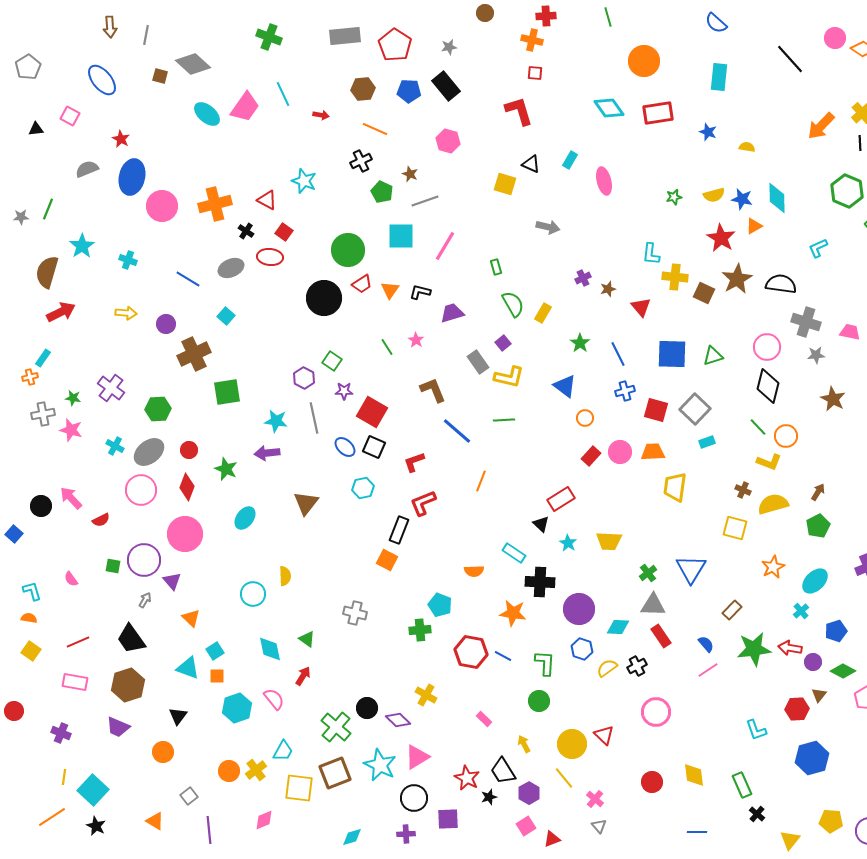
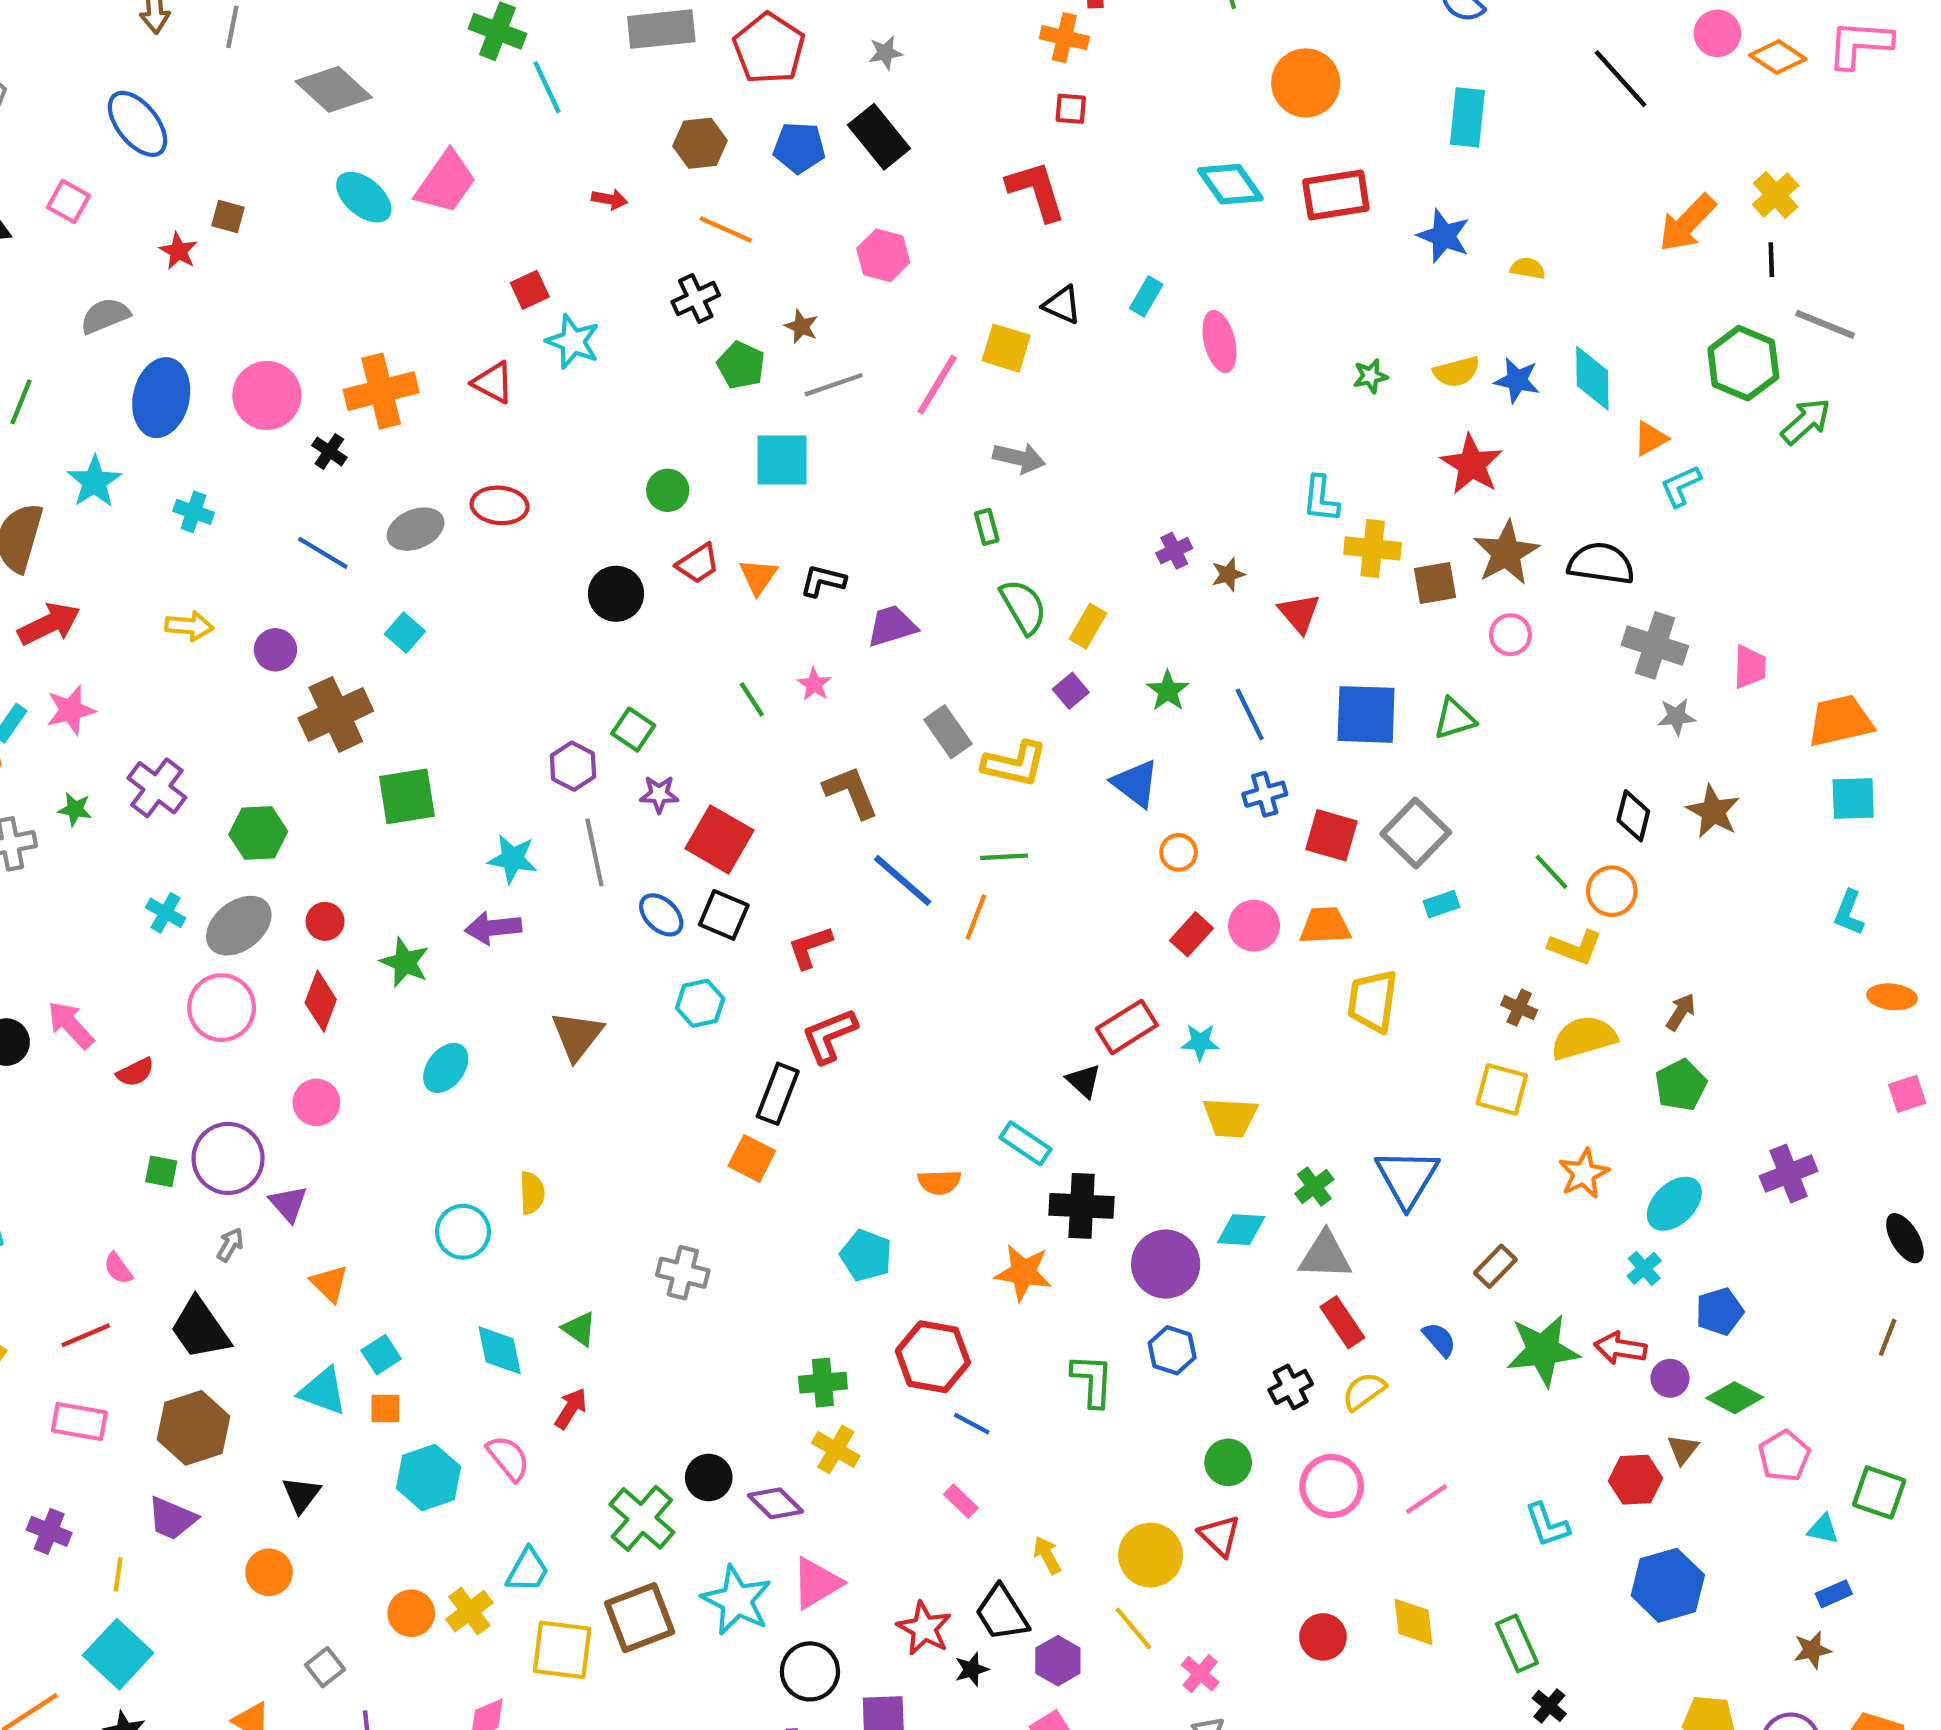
brown square: (160, 76) -> (228, 217), moved
cyan line: (283, 94) -> (547, 87), moved
blue star: (708, 132) -> (1444, 236), size x1.4
blue ellipse: (132, 177) -> (161, 398), moved
orange triangle: (754, 226) -> (1651, 439), moved
gray arrow: (548, 227) -> (1019, 458), moved
black cross: (246, 231) -> (329, 451), moved
red square: (284, 232) -> (530, 290), moved, turned 30
pink line: (445, 246) -> (937, 385), moved
green circle: (348, 250) -> (668, 490), size x0.6
brown square: (704, 293) -> (1435, 583), turned -35
black circle: (324, 298) -> (616, 594), size x0.7
pink trapezoid: (850, 332) -> (1750, 667), turned 80
purple square: (503, 343) -> (1071, 691), moved
pink circle: (767, 347) -> (1510, 635), moved, size x0.7
black diamond: (768, 386) -> (1633, 816), moved, size x0.7
pink star: (71, 430) -> (71, 710), moved, turned -30
orange line: (481, 481) -> (976, 917), moved
pink circle: (185, 534) -> (316, 1102), size x0.6
cyan star: (568, 543) -> (1200, 1042), moved, turned -30
pink semicircle: (71, 579) -> (118, 1268), moved
cyan diamond: (618, 627) -> (1241, 1230), moved
green cross: (420, 630) -> (823, 1383), moved
blue line: (503, 656) -> (972, 1424), moved
yellow semicircle: (607, 668) -> (1364, 1391), moved
pink line: (708, 670) -> (1426, 1499), moved
green circle: (539, 701) -> (1228, 1462), moved
yellow line: (64, 777) -> (118, 1574), moved

